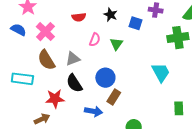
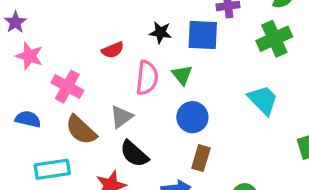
blue square: (136, 23) -> (203, 35), size x1.5
blue semicircle: (18, 30) -> (28, 119), moved
pink semicircle: (95, 40) -> (147, 78), size x1.5
blue circle: (105, 78) -> (192, 117), moved

